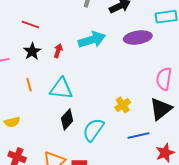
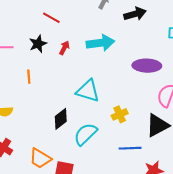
red line: (30, 24) -> (51, 18), moved
purple ellipse: (138, 37) -> (147, 66), moved
cyan triangle: (61, 89) -> (88, 91), moved

